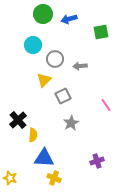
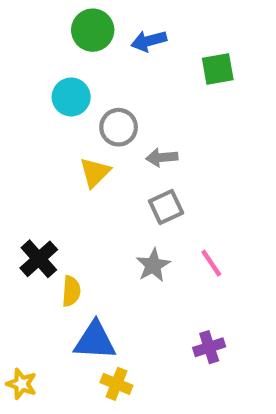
gray arrow: (80, 66) -> (162, 157), moved
gray square: (63, 96) -> (166, 207), moved
pink line: (106, 105) -> (211, 263), moved

